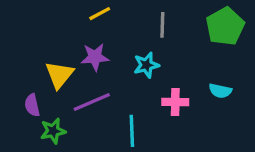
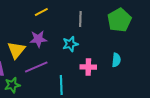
cyan semicircle: (220, 91) -> (116, 60), turned -96

